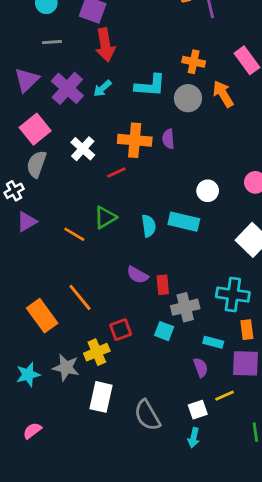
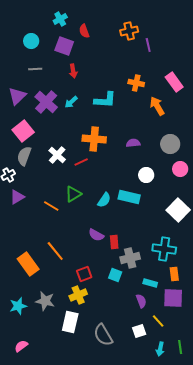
red arrow: (105, 45) -> (73, 71), size x0.6
gray circle: (188, 98) -> (170, 144), moved
purple semicircle: (168, 139) -> (133, 143), moved, turned 88
white cross: (83, 149) -> (57, 155), moved
cyan semicircle: (149, 226) -> (104, 200), turned 42
yellow cross: (97, 352) -> (78, 295), moved
yellow line: (224, 396) -> (158, 321), turned 72
cyan arrow: (194, 438) -> (160, 349), moved

